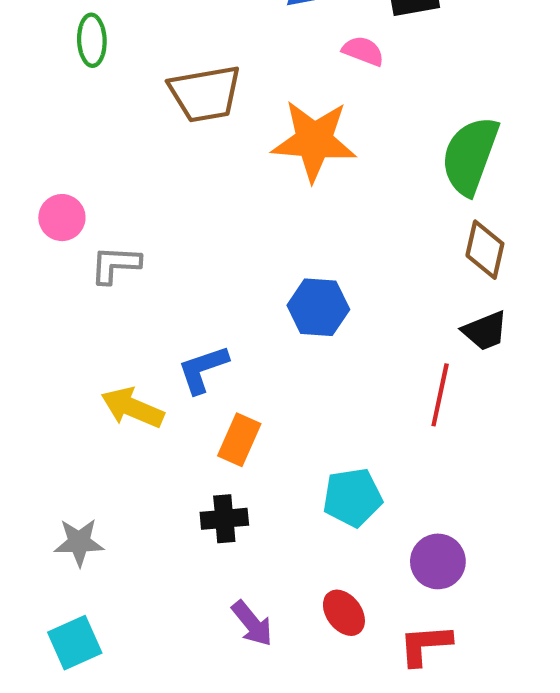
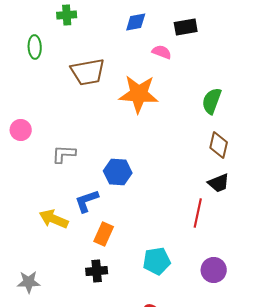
green semicircle: (470, 156) -> (212, 101), size x0.7
gray L-shape: (115, 265) -> (64, 154), moved
blue hexagon: (318, 307) -> (118, 172), moved
purple circle: (438, 561) -> (214, 270), moved

